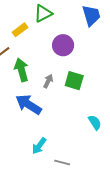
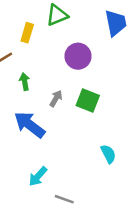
yellow rectangle: (20, 30) -> (27, 33), turned -42
green arrow: (21, 70) -> (25, 82), size x0.6

